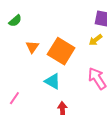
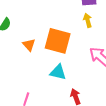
yellow arrow: (96, 40) -> (88, 20), turned 128

